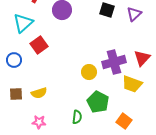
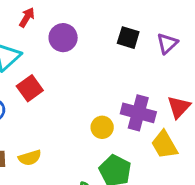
purple cross: (114, 62) -> (138, 113), turned 30
yellow trapezoid: (132, 84) -> (164, 145), turned 40

